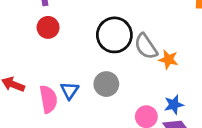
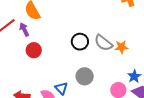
black circle: (114, 35) -> (80, 42), size x0.7

